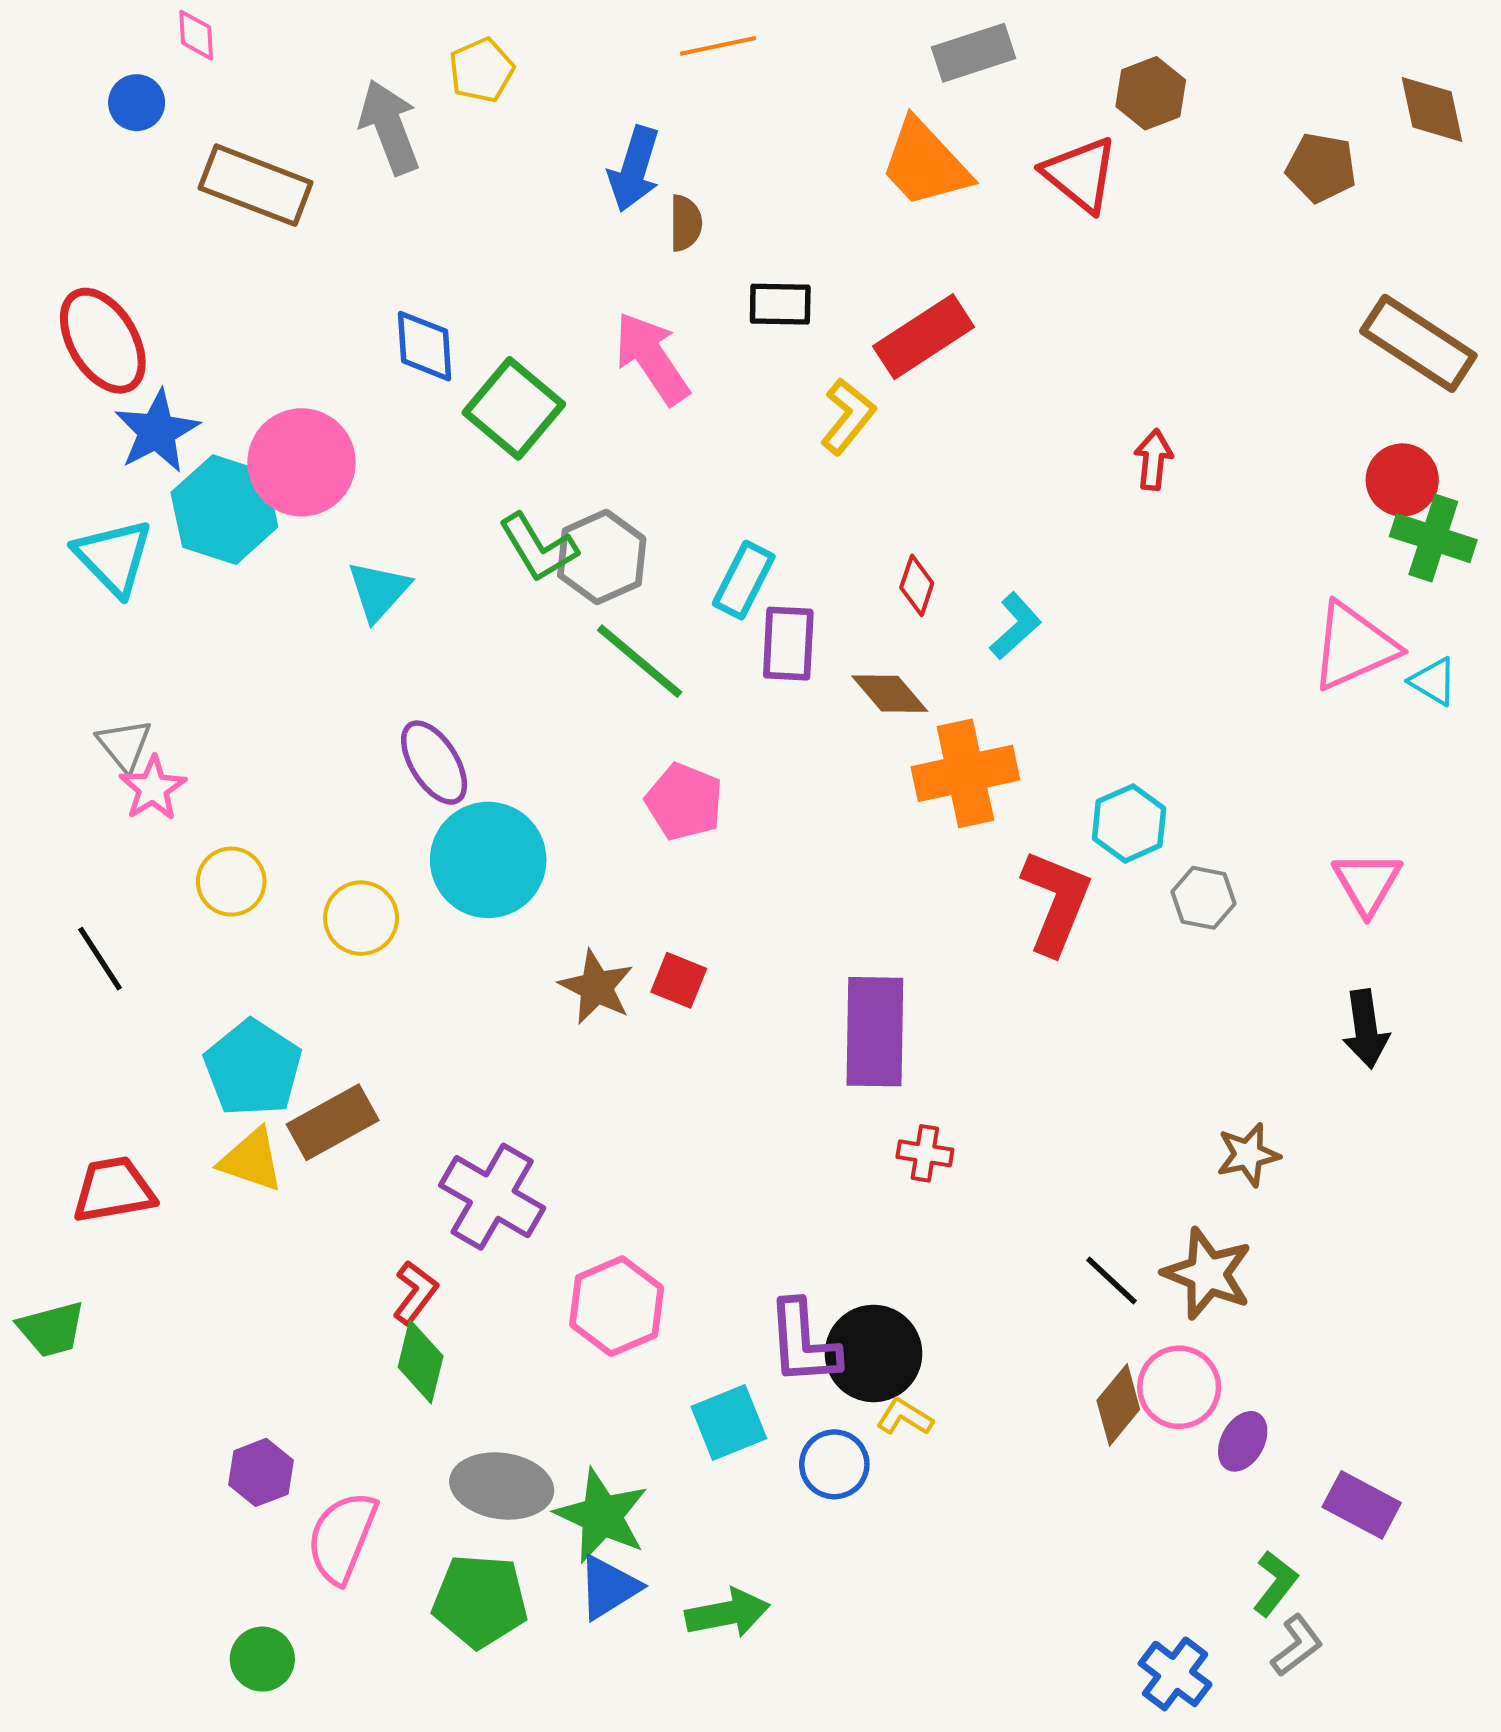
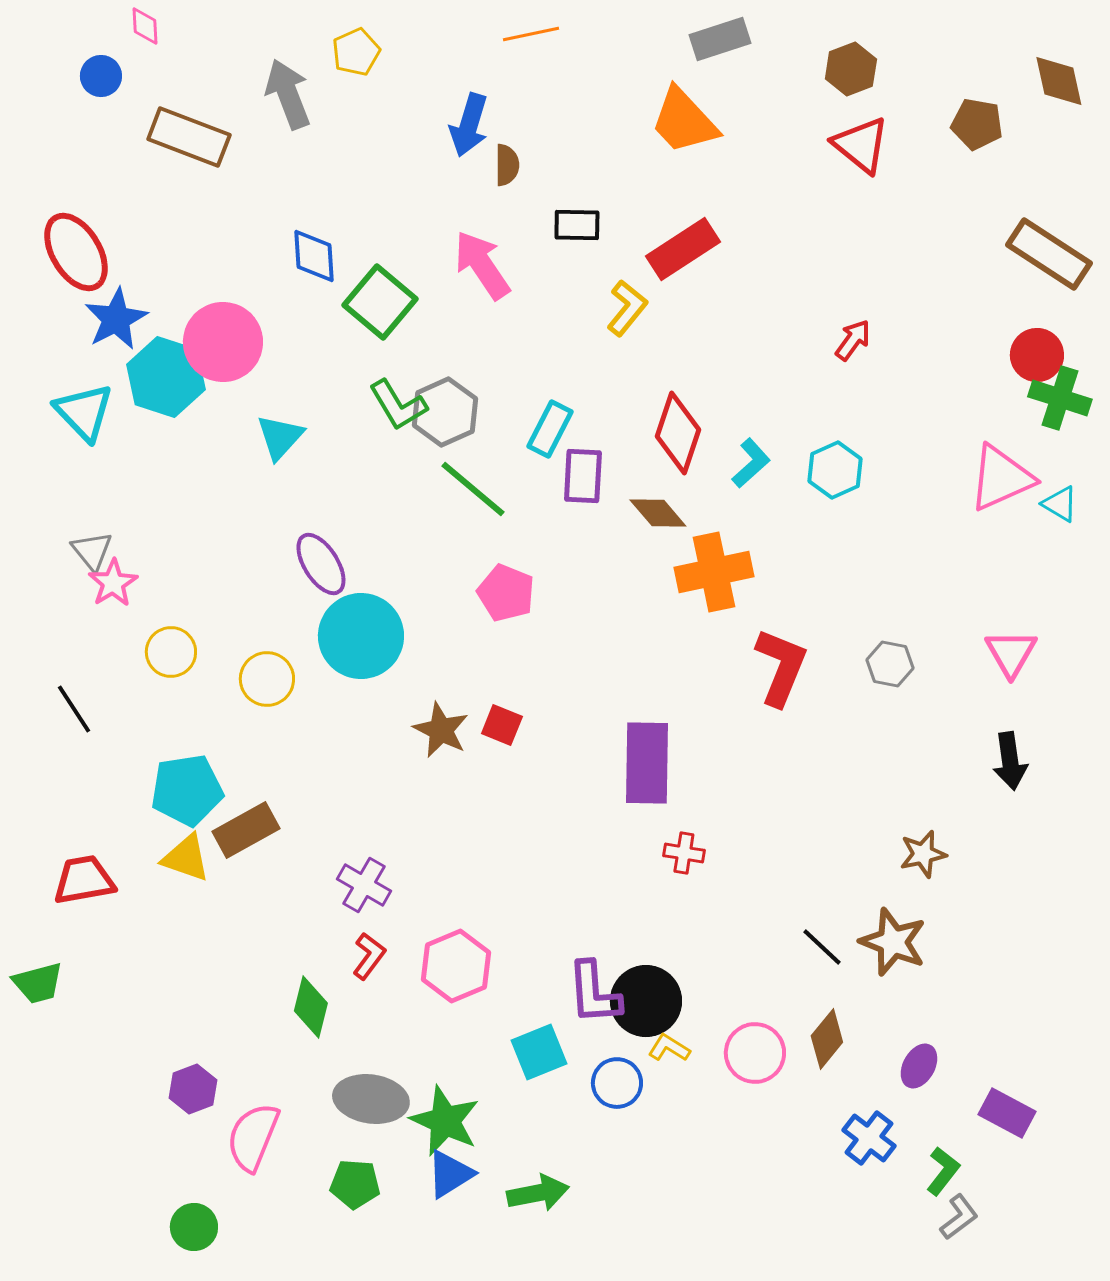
red triangle: (1080, 174) -> (861, 145), moved
red arrow: (1153, 460) -> (853, 340), turned 30
red diamond: (917, 585) -> (678, 433), size x1.8
cyan hexagon: (1129, 823) -> (835, 470), moved
cyan pentagon: (253, 1068) -> (187, 790), turned 30
purple cross: (492, 1197) -> (364, 885), size x0.7
red L-shape: (415, 1293) -> (369, 956), moved
pink circle: (1179, 1387) -> (755, 1053), moved
green pentagon: (480, 1601) -> (355, 1184), size x0.7
blue cross: (1175, 1674) -> (869, 1138), moved

